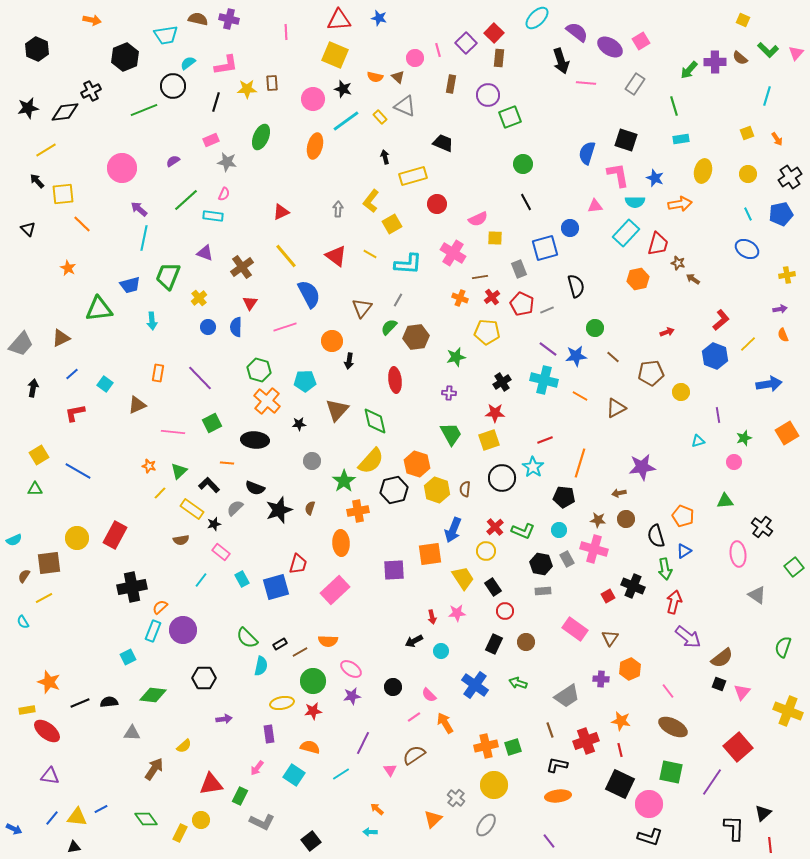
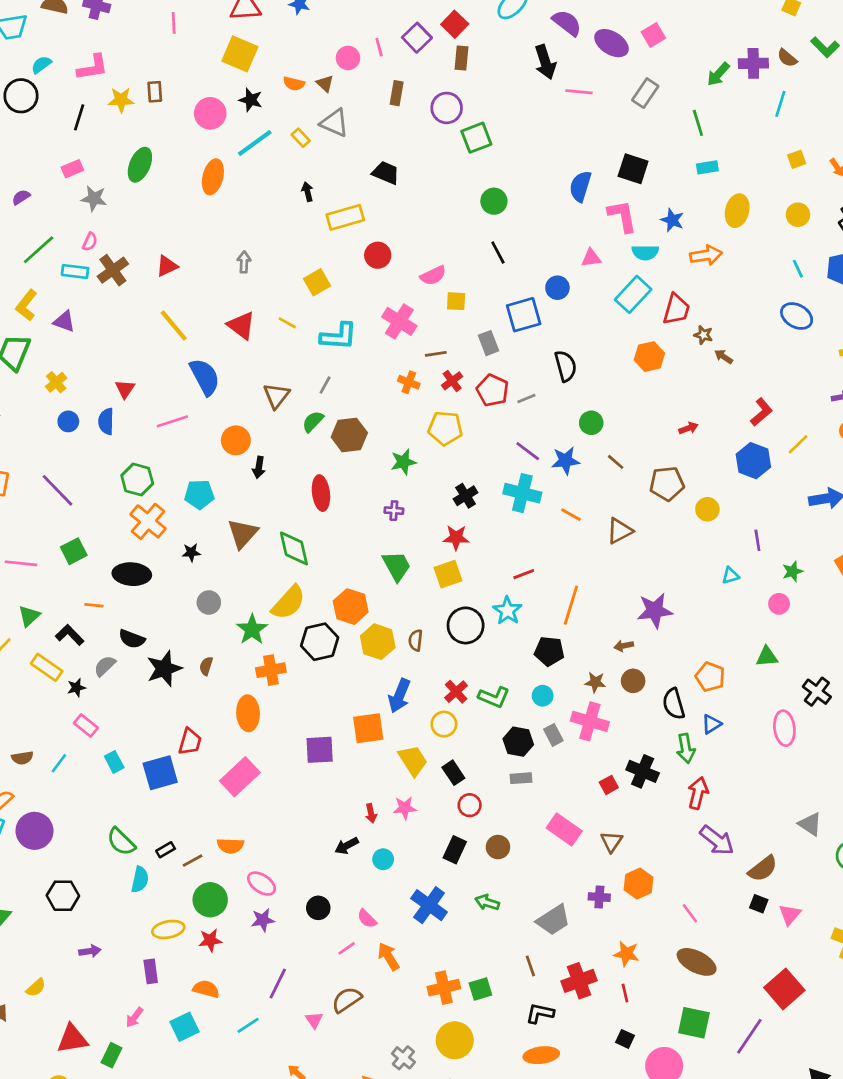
cyan line: (767, 96) -> (780, 104), moved
yellow L-shape: (371, 201) -> (26, 305), moved
brown cross: (242, 267) -> (113, 270), moved
brown semicircle: (181, 540) -> (22, 758), moved
gray triangle: (757, 595) -> (810, 824), moved
cyan square: (294, 775) -> (184, 1027), turned 30
black square: (620, 784) -> (625, 1039), size x0.5

